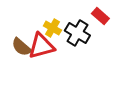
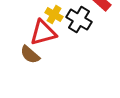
brown semicircle: (21, 47) -> (30, 55), moved

